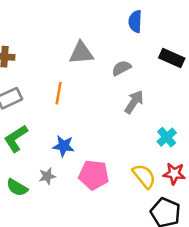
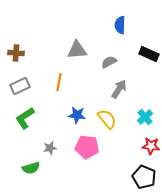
blue star: (64, 146) -> (77, 115), moved
yellow semicircle: (144, 176) -> (107, 119), moved
green semicircle: (17, 187) -> (31, 168), moved, turned -48

